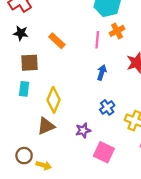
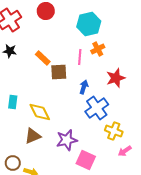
brown square: (30, 63) -> (59, 72), moved
yellow diamond: (54, 100) -> (40, 112), turned -50
blue cross: (107, 107) -> (97, 108), moved, size x1.6
purple star: (83, 130) -> (67, 140), size x1.5

